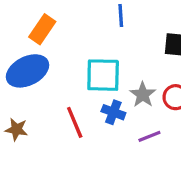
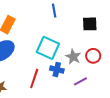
cyan square: (103, 75) -> (48, 48), turned 30
red line: (75, 122) -> (34, 79), turned 48

